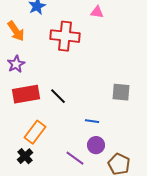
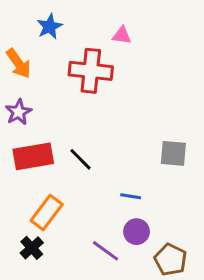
pink triangle: (97, 12) -> (122, 35), moved

